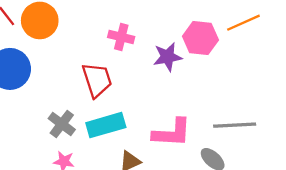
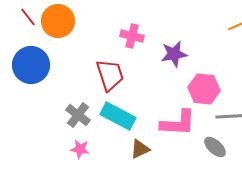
pink hexagon: (200, 38) -> (204, 89), moved
cyan rectangle: (106, 125) -> (118, 116), turned 44

